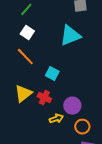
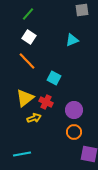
cyan triangle: (70, 35) -> (72, 40), size x0.6
yellow arrow: (56, 119) -> (34, 118), moved
orange circle: (82, 127) -> (74, 132), moved

